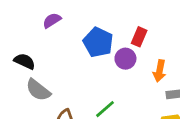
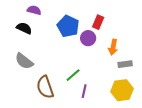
purple semicircle: (52, 20) -> (34, 10), turned 48
black semicircle: (25, 61) -> (24, 28), moved

